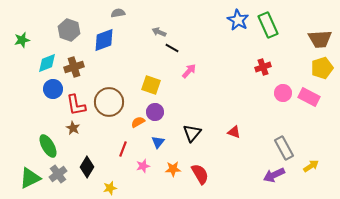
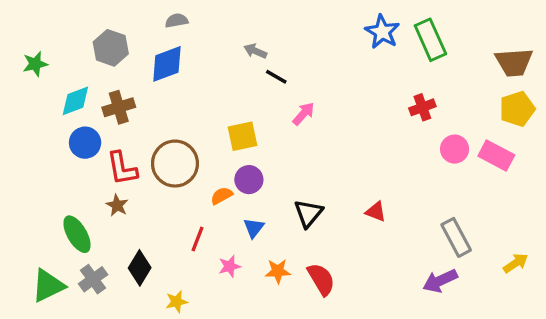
gray semicircle: (118, 13) -> (177, 21), moved
yellow square: (151, 85) -> (242, 136), turned -30
yellow arrow: (311, 166) -> (516, 263), moved

